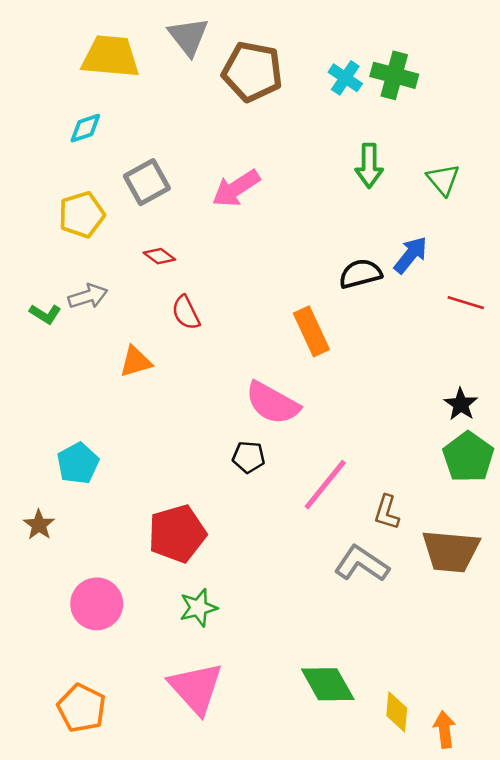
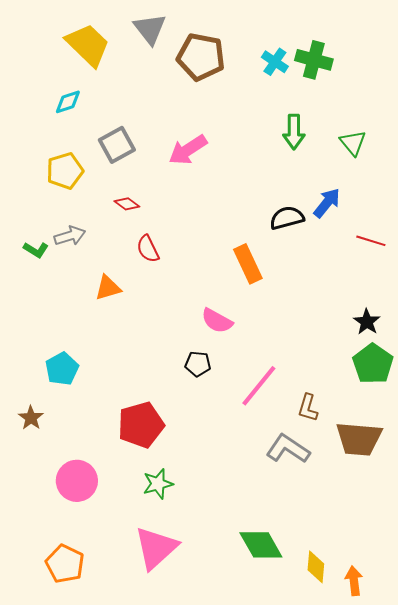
yellow trapezoid: (110, 56) -> (88, 45), turned 39
pink semicircle: (272, 403) -> (217, 321), size x0.7
pink triangle: (196, 688) -> (156, 548), turned 30

